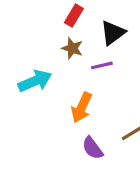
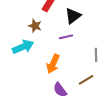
brown star: (72, 48) -> (35, 26), moved

